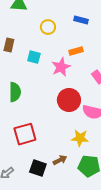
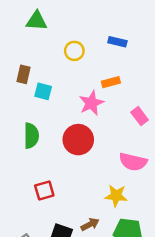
cyan square: (34, 57) -> (43, 91), moved
red circle: (69, 100) -> (78, 140), moved
red square: (25, 134) -> (44, 190), size x0.7

